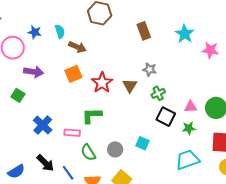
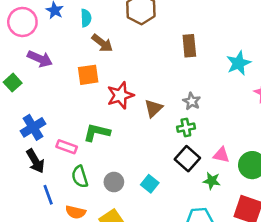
gray star: (150, 69) -> (192, 101), moved
black arrow: (45, 163) -> (35, 161), moved

